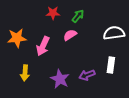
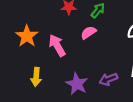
orange star: (17, 38) -> (27, 36), turned -30
pink arrow: (43, 46) -> (57, 45), turned 126

